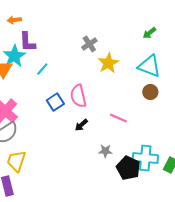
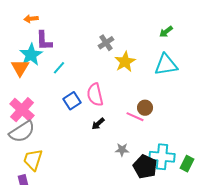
cyan triangle: (149, 66) -> (166, 65), turned -30
brown circle: (150, 92) -> (145, 108), moved

